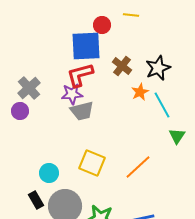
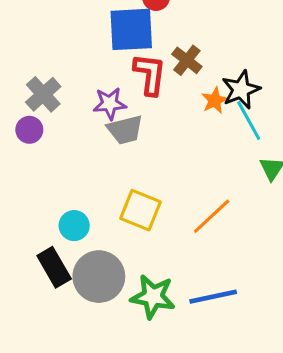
black star: (158, 68) -> (241, 90), moved
red L-shape: (80, 75) -> (150, 74), moved, turned 112
black rectangle: (36, 200) -> (54, 267), size x1.4

